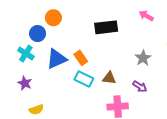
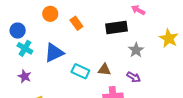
black rectangle: (106, 27) -> (117, 27), moved
blue circle: (38, 34) -> (18, 31), moved
orange rectangle: (81, 58) -> (76, 23), moved

